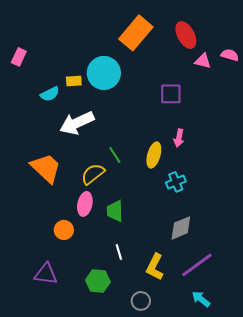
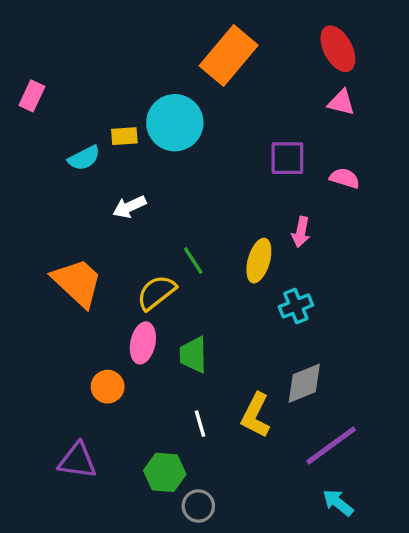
red ellipse: (186, 35) -> (338, 49), moved
pink semicircle: (230, 55) -> (345, 178), moved
white arrow: (77, 123) -> (129, 207), size x0.6
yellow L-shape: (155, 267) -> (256, 415), moved
gray circle: (141, 301) -> (198, 506), moved

